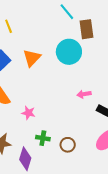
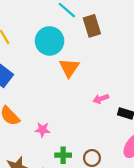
cyan circle: (69, 52) -> (50, 41), moved
orange triangle: (32, 58) -> (69, 68), moved

